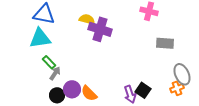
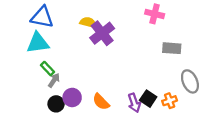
purple cross: (100, 29) -> (102, 33), turned 35
orange cross: (177, 88) -> (170, 101), moved
orange semicircle: (89, 93) -> (101, 102), moved

